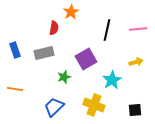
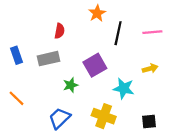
orange star: (71, 12) -> (97, 13), moved
cyan star: (112, 80) -> (124, 88), turned -30
orange line: (15, 89) -> (16, 98), turned 35

